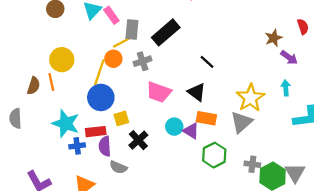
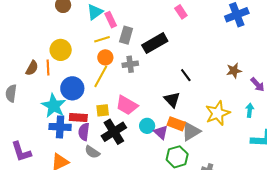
brown star: (274, 38) -> (234, 71), moved
yellow line: (121, 43) -> (102, 39), moved
yellow line: (99, 72) -> (101, 76), moved
pink trapezoid: (159, 92) -> (127, 105), moved
blue circle: (101, 97) -> (72, 88), moved
gray triangle: (241, 122) -> (191, 131), moved
black cross: (138, 140) -> (114, 132), size x1.4
blue cross: (77, 146) -> (60, 127), size x1.5

